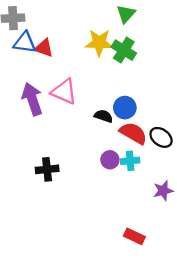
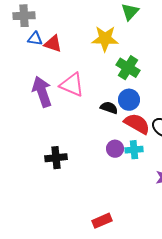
blue triangle: (25, 43) -> (35, 39), size x0.7
green cross: (124, 50) -> (128, 68), moved
red rectangle: (134, 236) -> (102, 221), moved, turned -48

